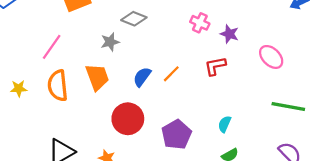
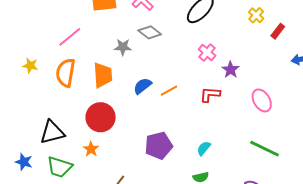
red circle: (128, 119) -> (101, 117), moved

